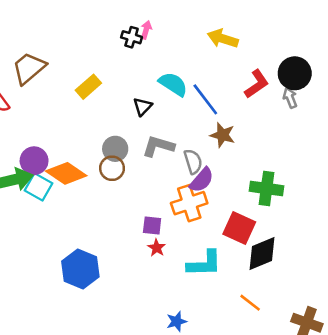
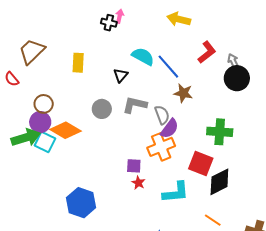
black circle: (295, 73) -> (237, 78), moved
yellow rectangle: (88, 87) -> (78, 63), turned -42
brown circle: (112, 168) -> (44, 104), moved

